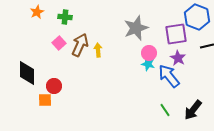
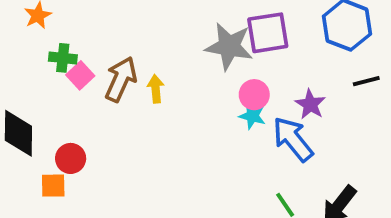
green cross: (65, 17) -> (63, 58), moved
gray star: (136, 28) -> (229, 46), turned 30
purple square: (176, 34) -> (268, 33), moved

